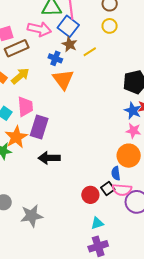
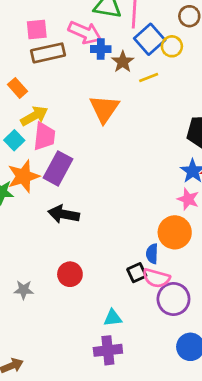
blue square: (68, 26) -> (150, 39), moved
yellow circle: (110, 26) -> (172, 46), moved
blue cross: (55, 58) -> (101, 49), moved, turned -32
yellow arrow: (20, 76) -> (34, 116), moved
red circle: (90, 195) -> (70, 274), moved
gray star: (32, 216) -> (24, 290), size x0.6

